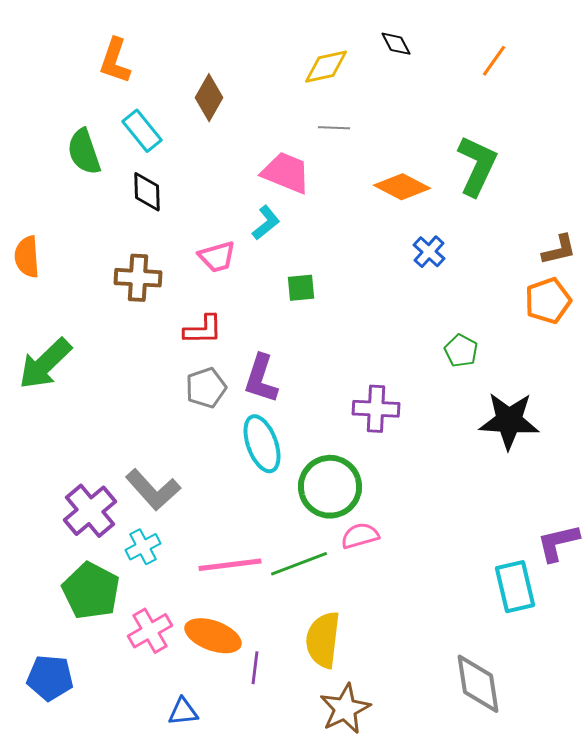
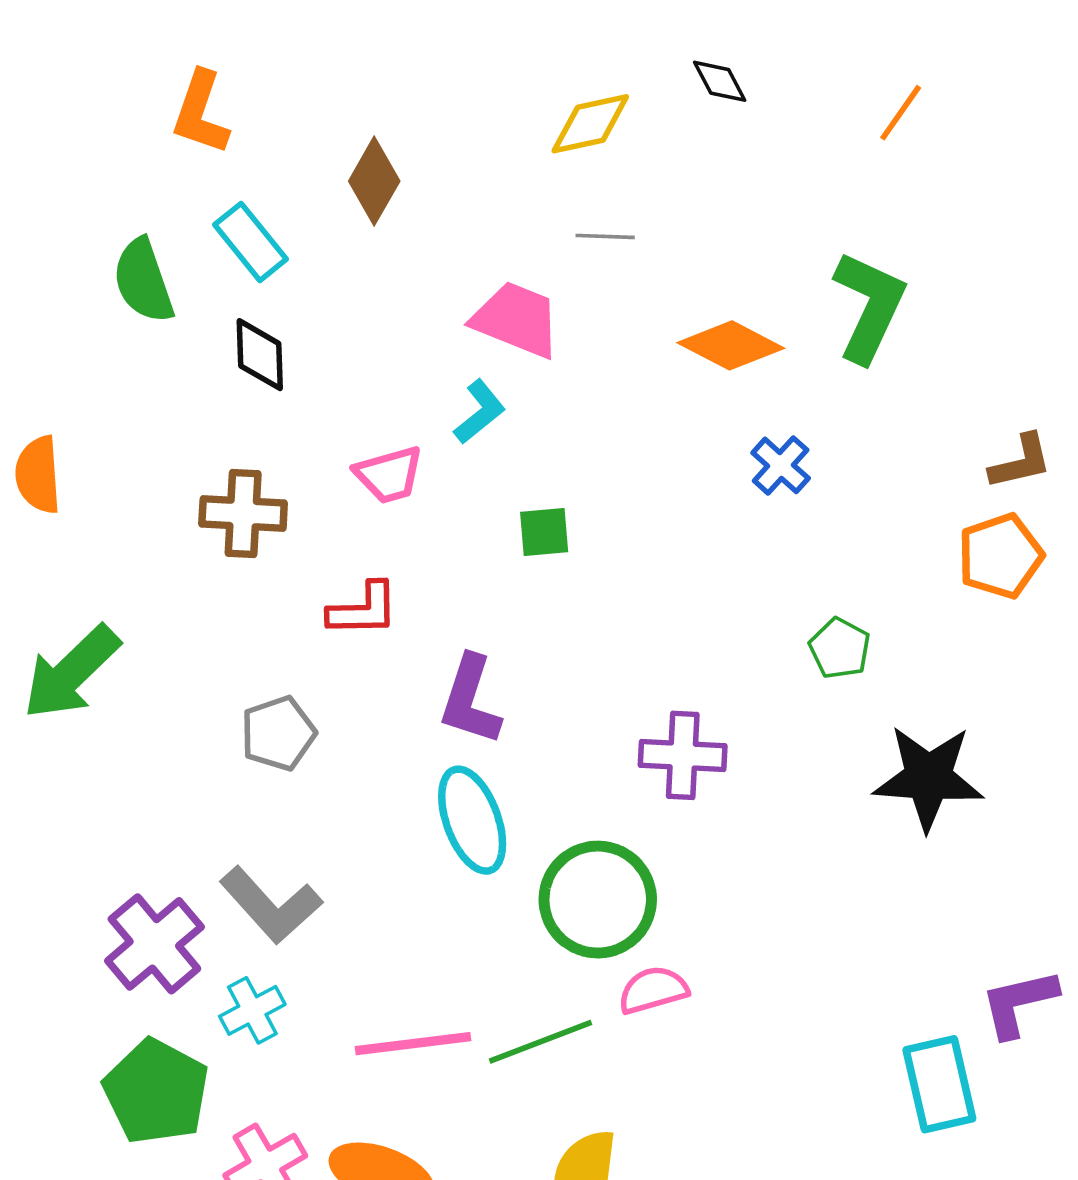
gray pentagon: (206, 388) -> (278, 733), moved

